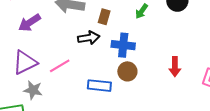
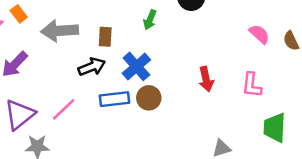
blue cross: (123, 45) -> (136, 66), turned -35
blue rectangle: (99, 86) -> (114, 99), moved

